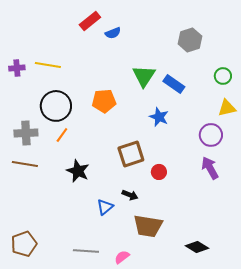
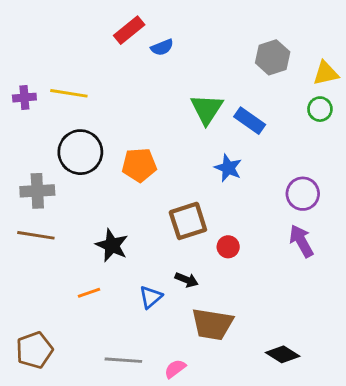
orange pentagon: (104, 101) -> (139, 165), moved
yellow triangle: (227, 108) -> (326, 73), moved
orange line: (62, 135) -> (89, 293), moved, turned 35

